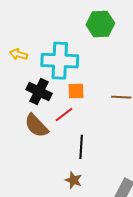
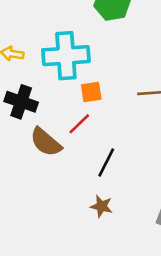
black cross: (39, 92) -> (21, 102), moved
black line: (81, 147) -> (106, 163), turned 30

